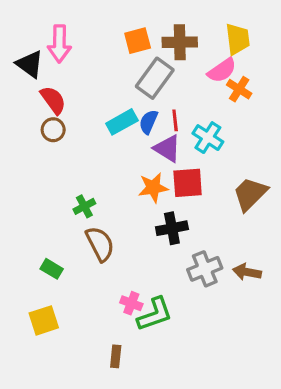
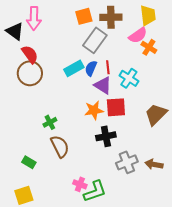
brown circle: (53, 130) -> (30, 73), size x1.6

